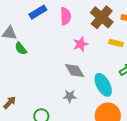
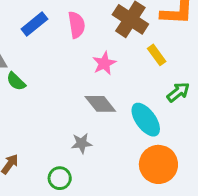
yellow rectangle: (116, 43) -> (157, 55), turned 48
gray star: (70, 96) -> (82, 143), moved

